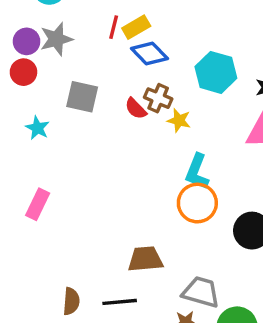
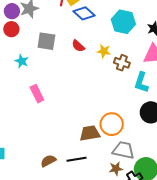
brown cross: (158, 98) -> (122, 63), moved
cyan L-shape: (197, 172) -> (141, 82), moved
orange circle: (197, 203) -> (112, 124), moved
pink rectangle: (38, 204) -> (37, 94), moved, turned -48
brown semicircle: (71, 301) -> (48, 161), turned -119

